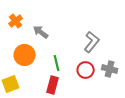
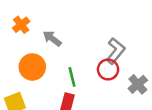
gray cross: (110, 69) -> (138, 84), turned 35
red circle: (86, 70) -> (108, 69), moved

